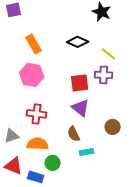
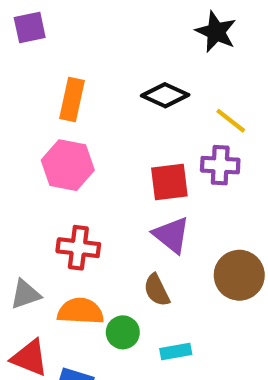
orange rectangle: (34, 44) -> (72, 99), turned 42
brown circle: (113, 127) -> (239, 275), size x1.5
cyan rectangle: (87, 152) -> (176, 351), moved
green circle: (53, 163) -> (123, 332), moved

